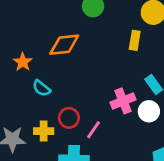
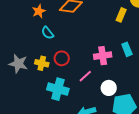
white circle: (149, 111) -> (109, 88), moved
pink line: (93, 130) -> (85, 76), moved

